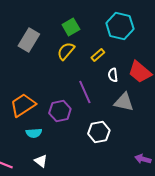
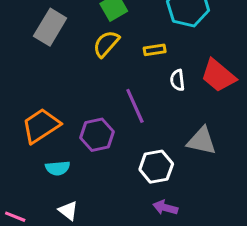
yellow rectangle: (98, 55) -> (155, 50), turned 32
gray triangle: (124, 102) -> (202, 141), moved
purple arrow: (143, 159) -> (165, 208), moved

